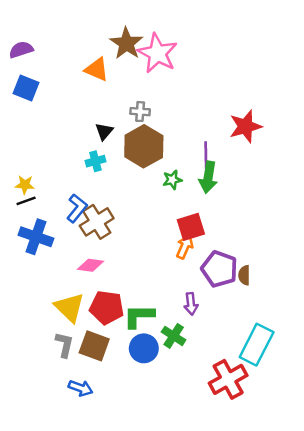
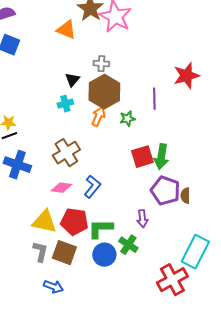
green arrow: (208, 177) -> (161, 157), moved
blue L-shape: (77, 208) -> (92, 187), moved
orange arrow: (185, 247) -> (98, 117), moved
yellow triangle: (69, 307) -> (44, 222), turned -32

